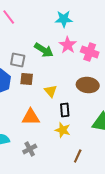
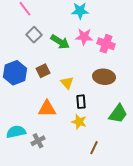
pink star: (68, 45) -> (84, 37), turned -30
gray square: (18, 60) -> (34, 35), moved, turned 35
brown square: (27, 79) -> (43, 71), turned -32
gray cross: (30, 149) -> (38, 141), moved

